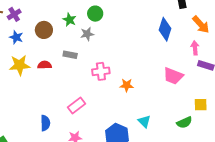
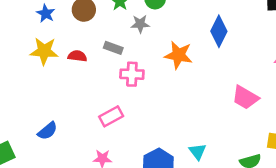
blue diamond: (165, 29) -> (219, 31), moved
pink cross: (101, 71) -> (132, 74), moved
orange star: (127, 85) -> (179, 55), moved, size x1.5
blue semicircle: (45, 123) -> (48, 131), moved, turned 42

